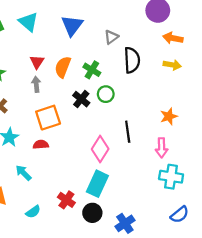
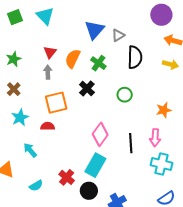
blue triangle: (72, 25) -> (94, 30), moved
green circle: (106, 94) -> (125, 95), moved
black line: (128, 132) -> (131, 143), moved

